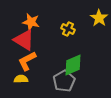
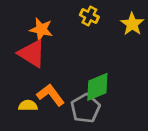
yellow cross: (68, 29) -> (89, 16), moved
orange L-shape: (27, 61) -> (51, 95), moved, turned 80

